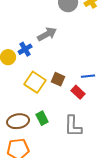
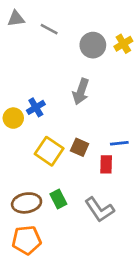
gray arrow: (47, 34) -> (81, 92), moved, turned 138
red rectangle: (78, 92) -> (106, 164), turned 48
gray L-shape: (73, 126) -> (99, 210), turned -35

